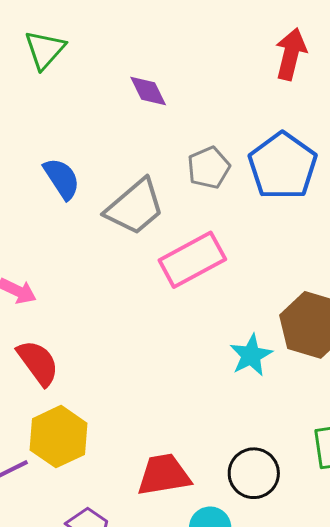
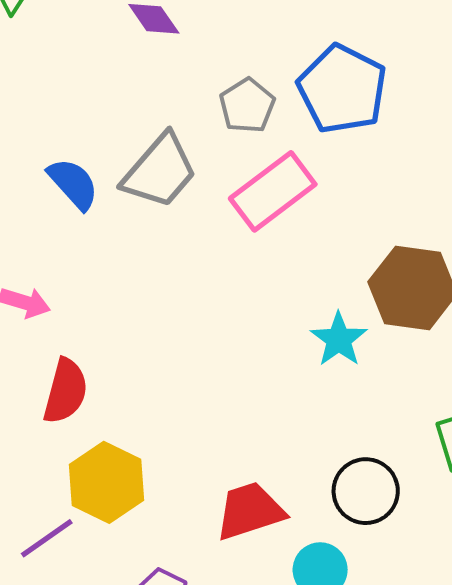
blue semicircle: (62, 179) -> (73, 184), moved
pink rectangle: (192, 260) -> (273, 191), moved
red semicircle: (38, 363) -> (65, 391), turned 60

